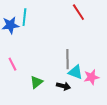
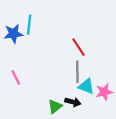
red line: (78, 12) -> (78, 47), moved
green triangle: (36, 82) -> (55, 106), moved

